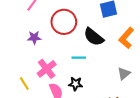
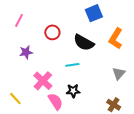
red circle: (64, 22) -> (52, 32), size x0.6
yellow line: (24, 83) -> (15, 99), moved

